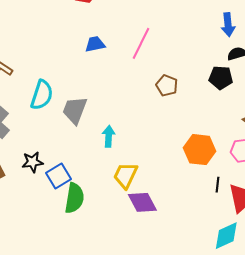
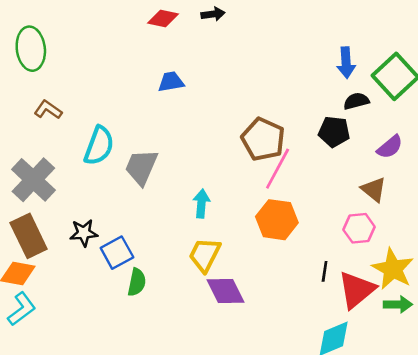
pink line: (141, 43) -> (278, 169), moved
brown pentagon: (167, 85) -> (263, 139), size x1.5
cyan arrow: (109, 136) -> (201, 204), moved
orange hexagon: (200, 150) -> (277, 220), moved
green semicircle: (74, 198) -> (137, 282), size x0.7

